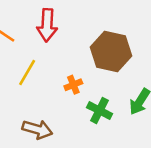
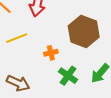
yellow line: (27, 72) -> (17, 38), turned 30

